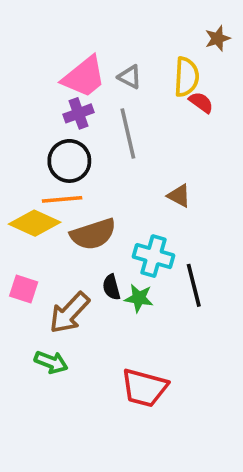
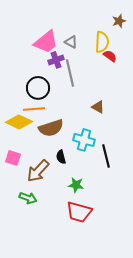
purple cross: (79, 113) -> (56, 60), moved
green star: (139, 298) -> (76, 185), moved

